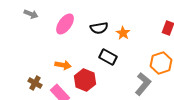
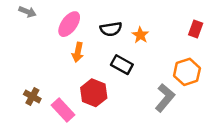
orange arrow: (63, 65) -> (78, 52), moved, turned 91

